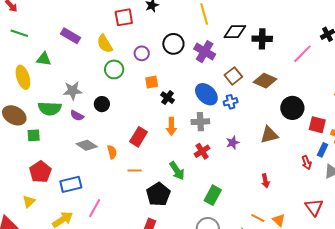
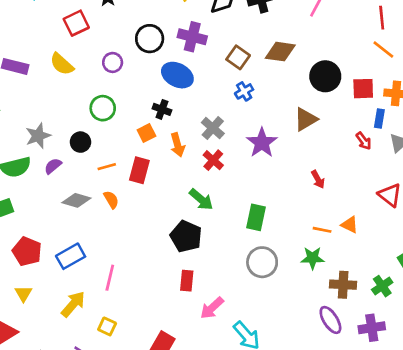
green circle: (114, 69) -> (103, 108), moved
orange square: (152, 82) -> (146, 133), moved
blue ellipse: (206, 94) -> (177, 75), moved
purple semicircle: (77, 116) -> (53, 166), turned 128
gray cross: (200, 122) -> (213, 128), turned -30
purple star: (233, 143) -> (262, 143), size x1.6
red cross: (202, 151) -> (213, 160), moved
orange line: (135, 171) -> (107, 167), moved

